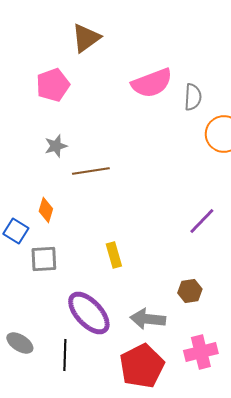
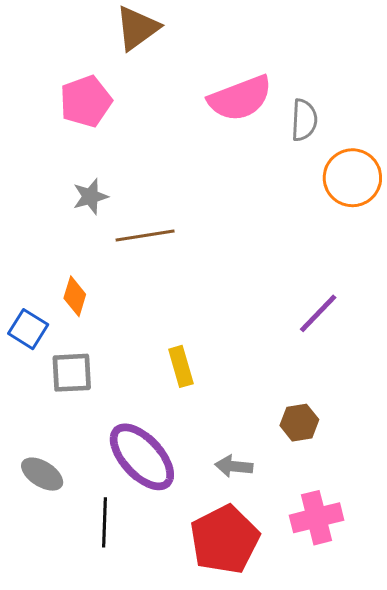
gray arrow: (148, 319) -> (234, 466), size x0.7
gray ellipse: (20, 343) -> (42, 474), moved

